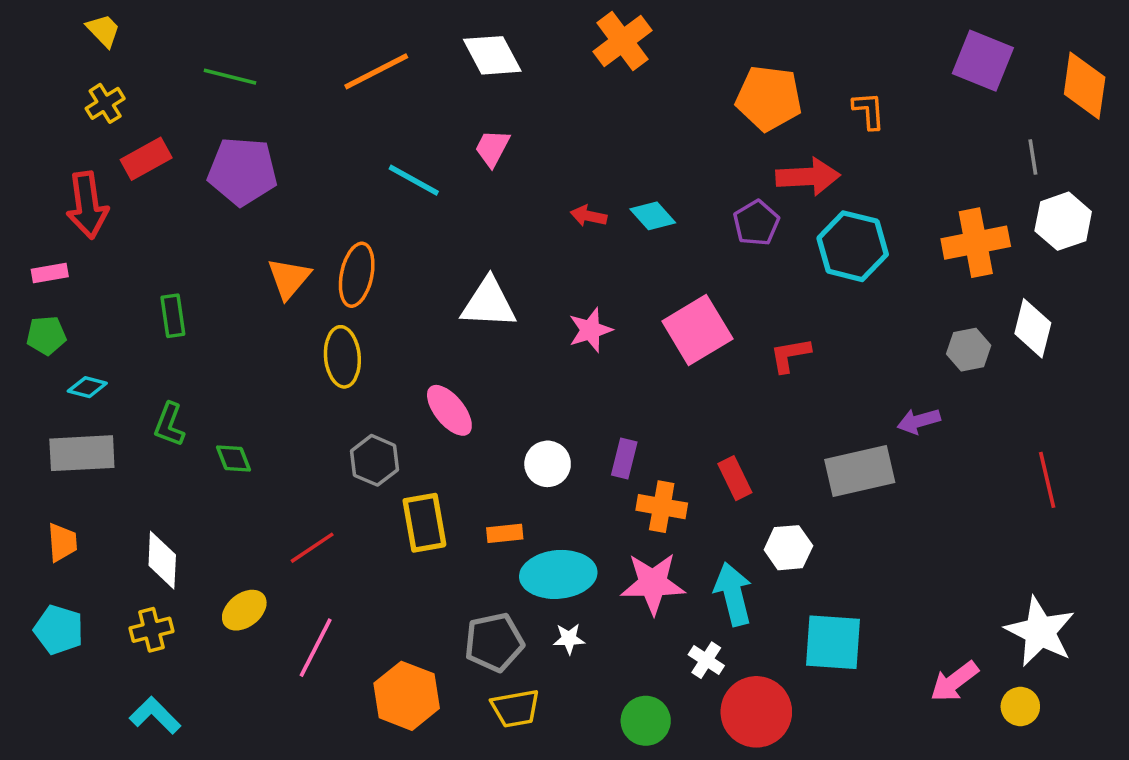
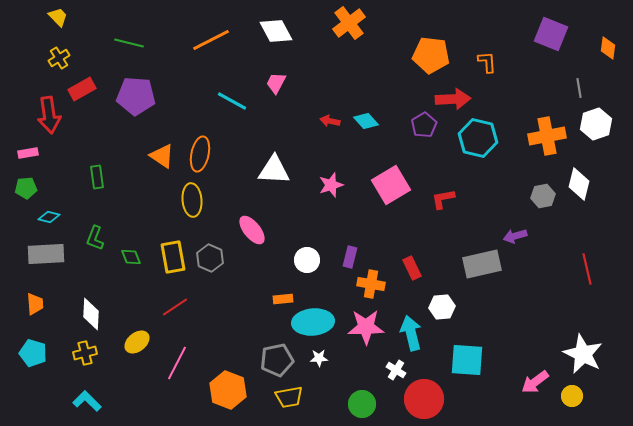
orange diamond: (1085, 86) -> (608, 48), size x0.6
orange triangle: (289, 278) -> (162, 156), turned -36
yellow rectangle: (424, 523) -> (173, 257), moved

